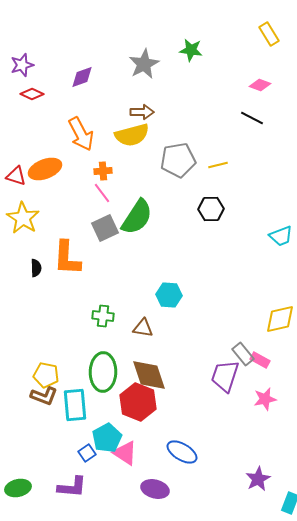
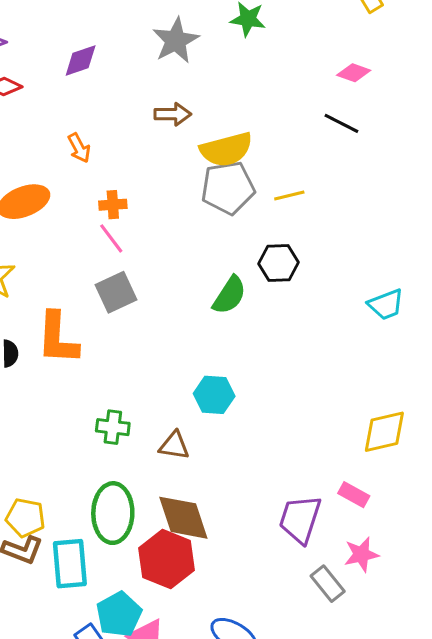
orange arrow: (81, 134) -> (79, 148), size x0.6
yellow semicircle: (132, 135) -> (226, 149), moved
green semicircle: (137, 217) -> (229, 295), moved, size x0.7
gray rectangle: (243, 354) -> (328, 584), moved

